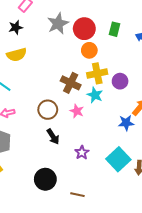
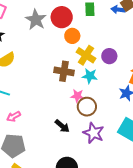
yellow cross: (97, 73) -> (86, 55), turned -30
brown circle: (48, 110) -> (87, 107), moved
purple star: (82, 153) -> (93, 133), size x1.5

